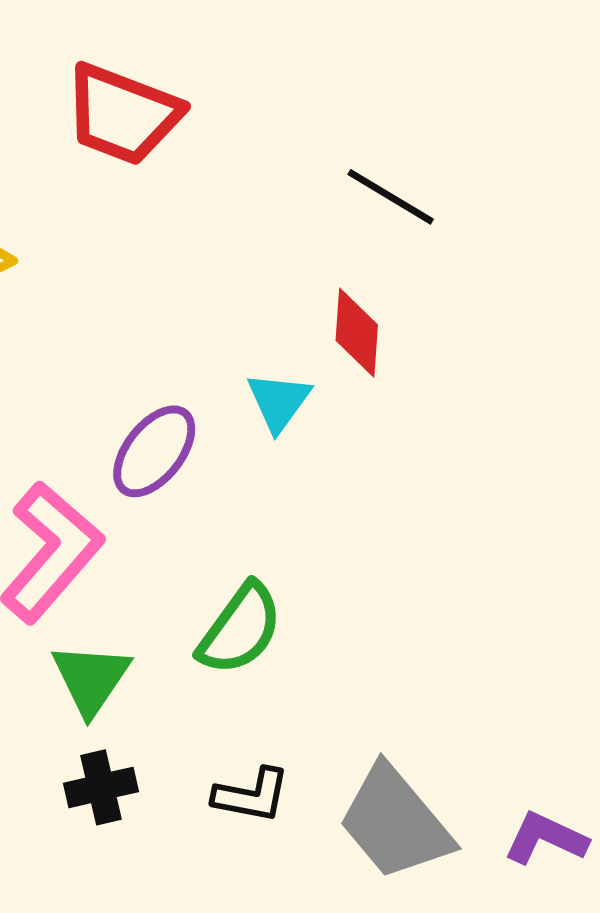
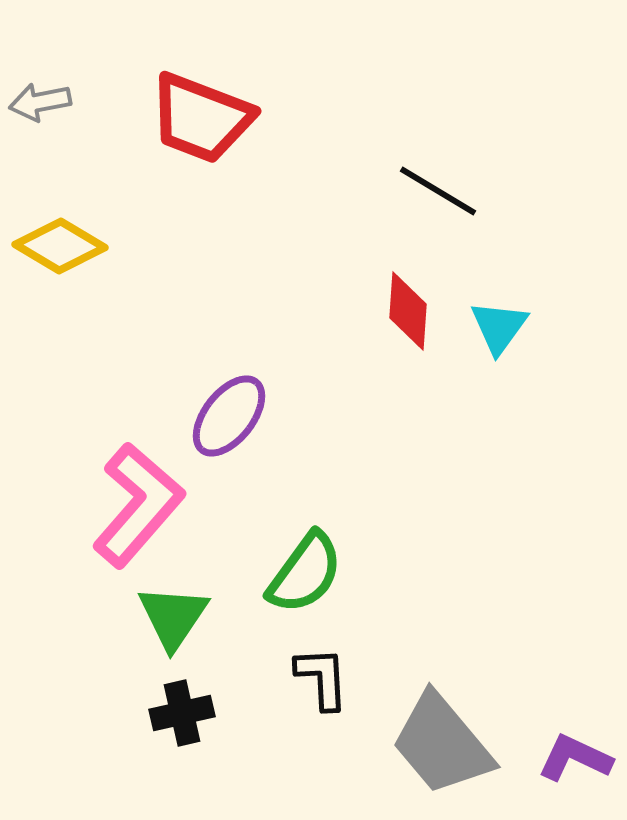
cyan triangle: (279, 402) -> (499, 327), moved
black L-shape: (252, 795) -> (322, 678), moved, turned -104

